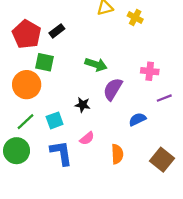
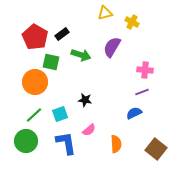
green arrow: (96, 65) -> (81, 55), moved
purple semicircle: (113, 89) -> (112, 47), moved
purple line: (164, 98) -> (142, 92), moved

